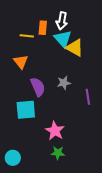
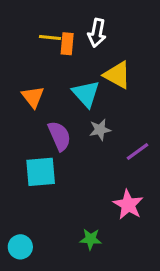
yellow line: (27, 36) -> (50, 38), moved
cyan triangle: (63, 39) -> (86, 94), moved
purple line: (88, 97) -> (138, 152), turned 63
pink star: (55, 131) -> (128, 205), moved

